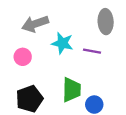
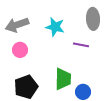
gray arrow: (35, 24) -> (17, 25), moved
cyan star: (62, 43) -> (55, 27), moved

